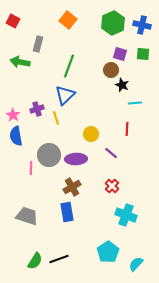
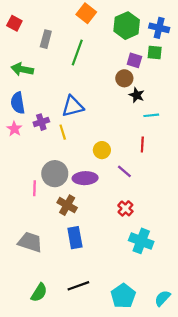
orange square: (68, 20) -> (86, 13), moved
gray rectangle: (38, 44) -> (46, 39), moved
green square: (143, 54) -> (155, 52), moved
green line: (69, 66) -> (77, 52), moved
blue triangle: (65, 95) -> (73, 106), turned 30
blue semicircle: (16, 136) -> (18, 103), moved
brown cross: (72, 187) -> (67, 205), moved, turned -30
cyan pentagon: (108, 252) -> (123, 296), moved
black line: (59, 259) -> (78, 286), moved
cyan semicircle: (136, 264) -> (162, 298), moved

